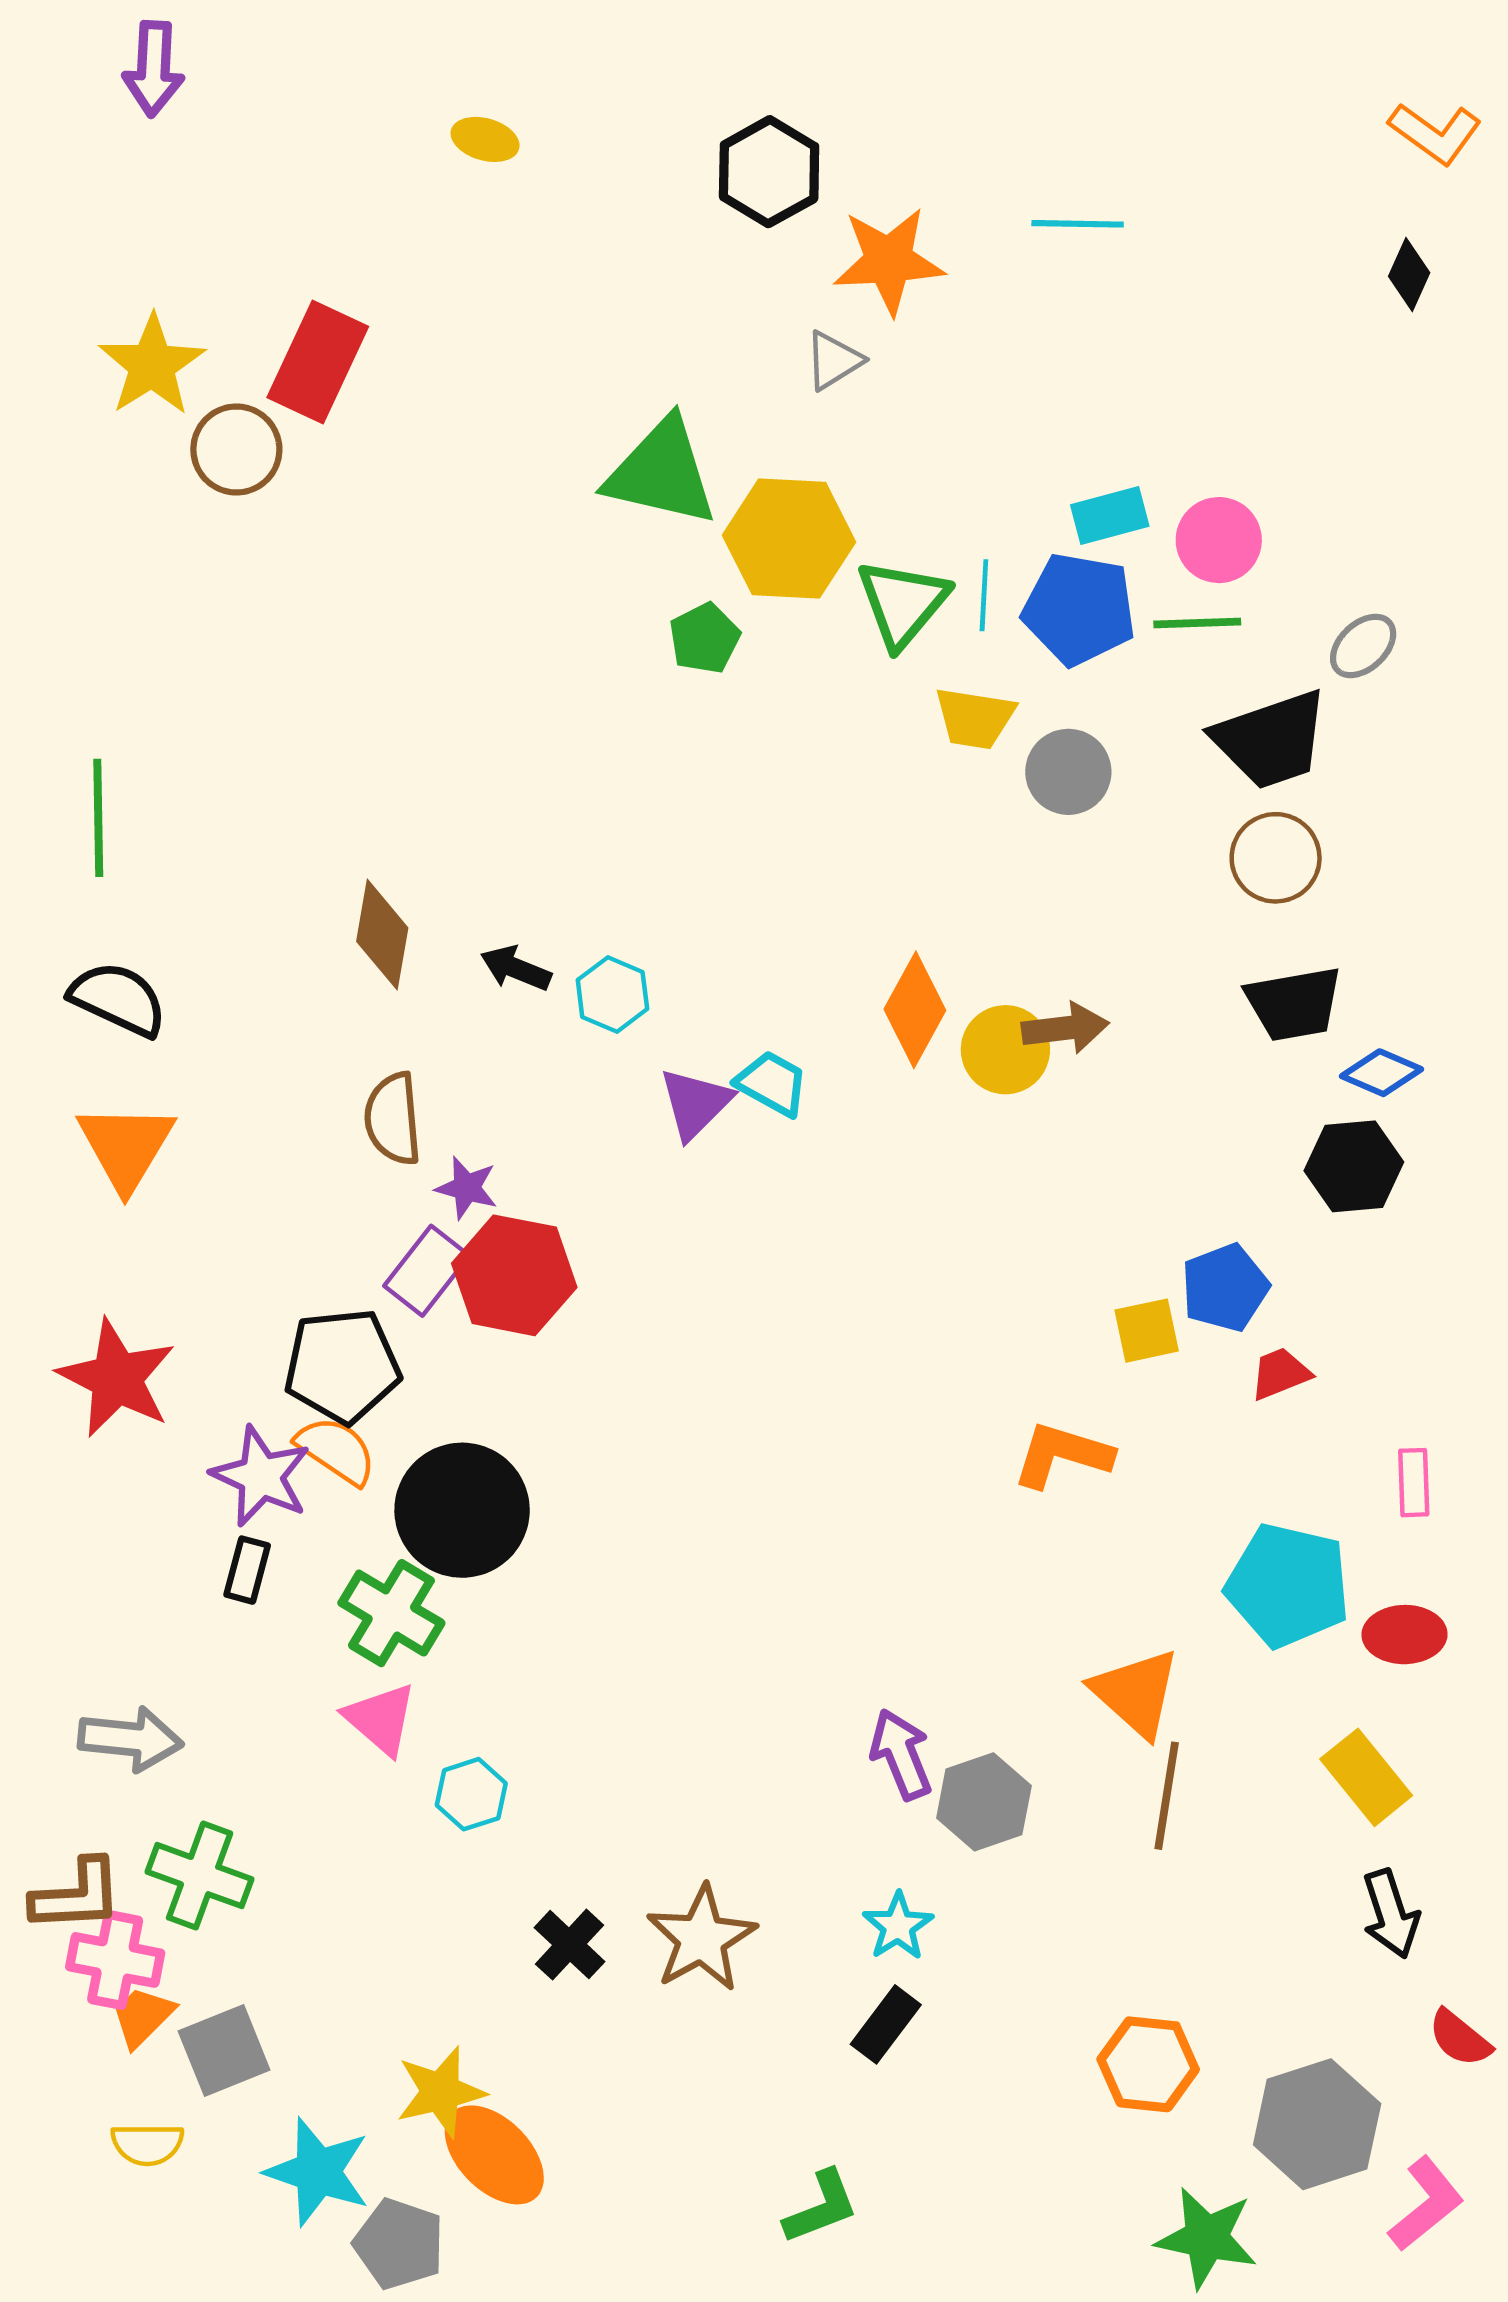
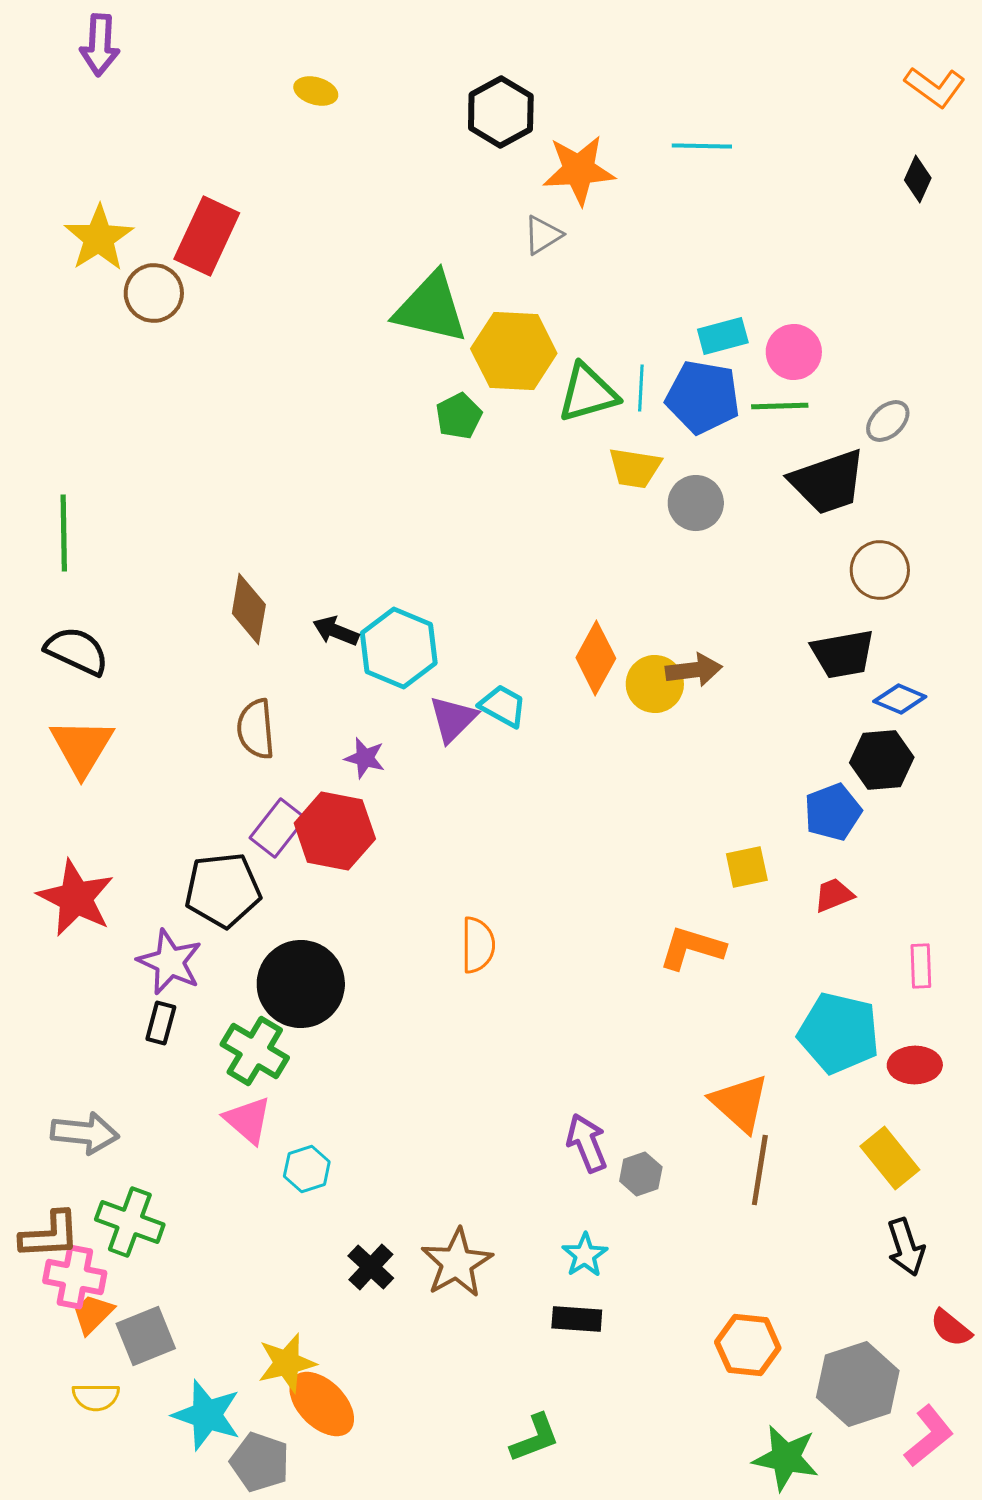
green triangle: (903, 603) -> (588, 393), turned 34
brown circle: (1276, 858) -> (880, 570), moved
cyan hexagon: (612, 994) -> (399, 648), size x1.6
purple star: (467, 1188) -> (365, 758), moved
blue pentagon: (1225, 1288) -> (833, 812), moved
orange semicircle: (336, 1450) -> (478, 945), moved, turned 56
gray hexagon: (984, 1802) -> (641, 1174), size x0.7
black rectangle: (886, 2024) -> (577, 1319), turned 57

